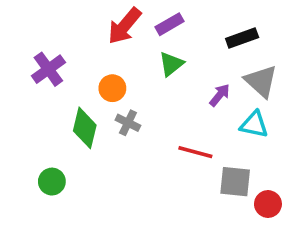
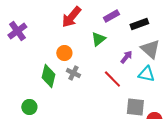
purple rectangle: (169, 24) -> (111, 16), moved
purple cross: (48, 69) -> (17, 31), moved
red line: (195, 152) -> (112, 79), moved, turned 30

